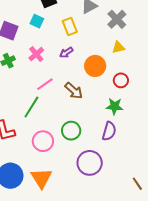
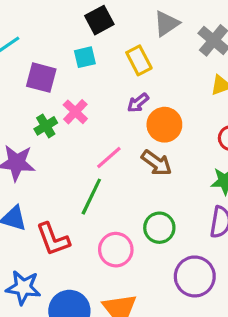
cyan square: (37, 21) -> (85, 57), turned -32
pink cross: (36, 54) -> (75, 112), moved
orange circle: (95, 66) -> (164, 125), moved

